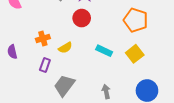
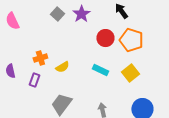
red circle: (82, 18) -> (105, 38), moved
purple rectangle: (45, 65) -> (34, 80), moved

